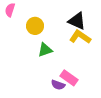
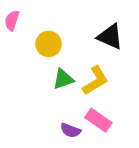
yellow L-shape: (80, 37) -> (95, 81), moved, turned 115
purple semicircle: (58, 85) -> (71, 130), moved

